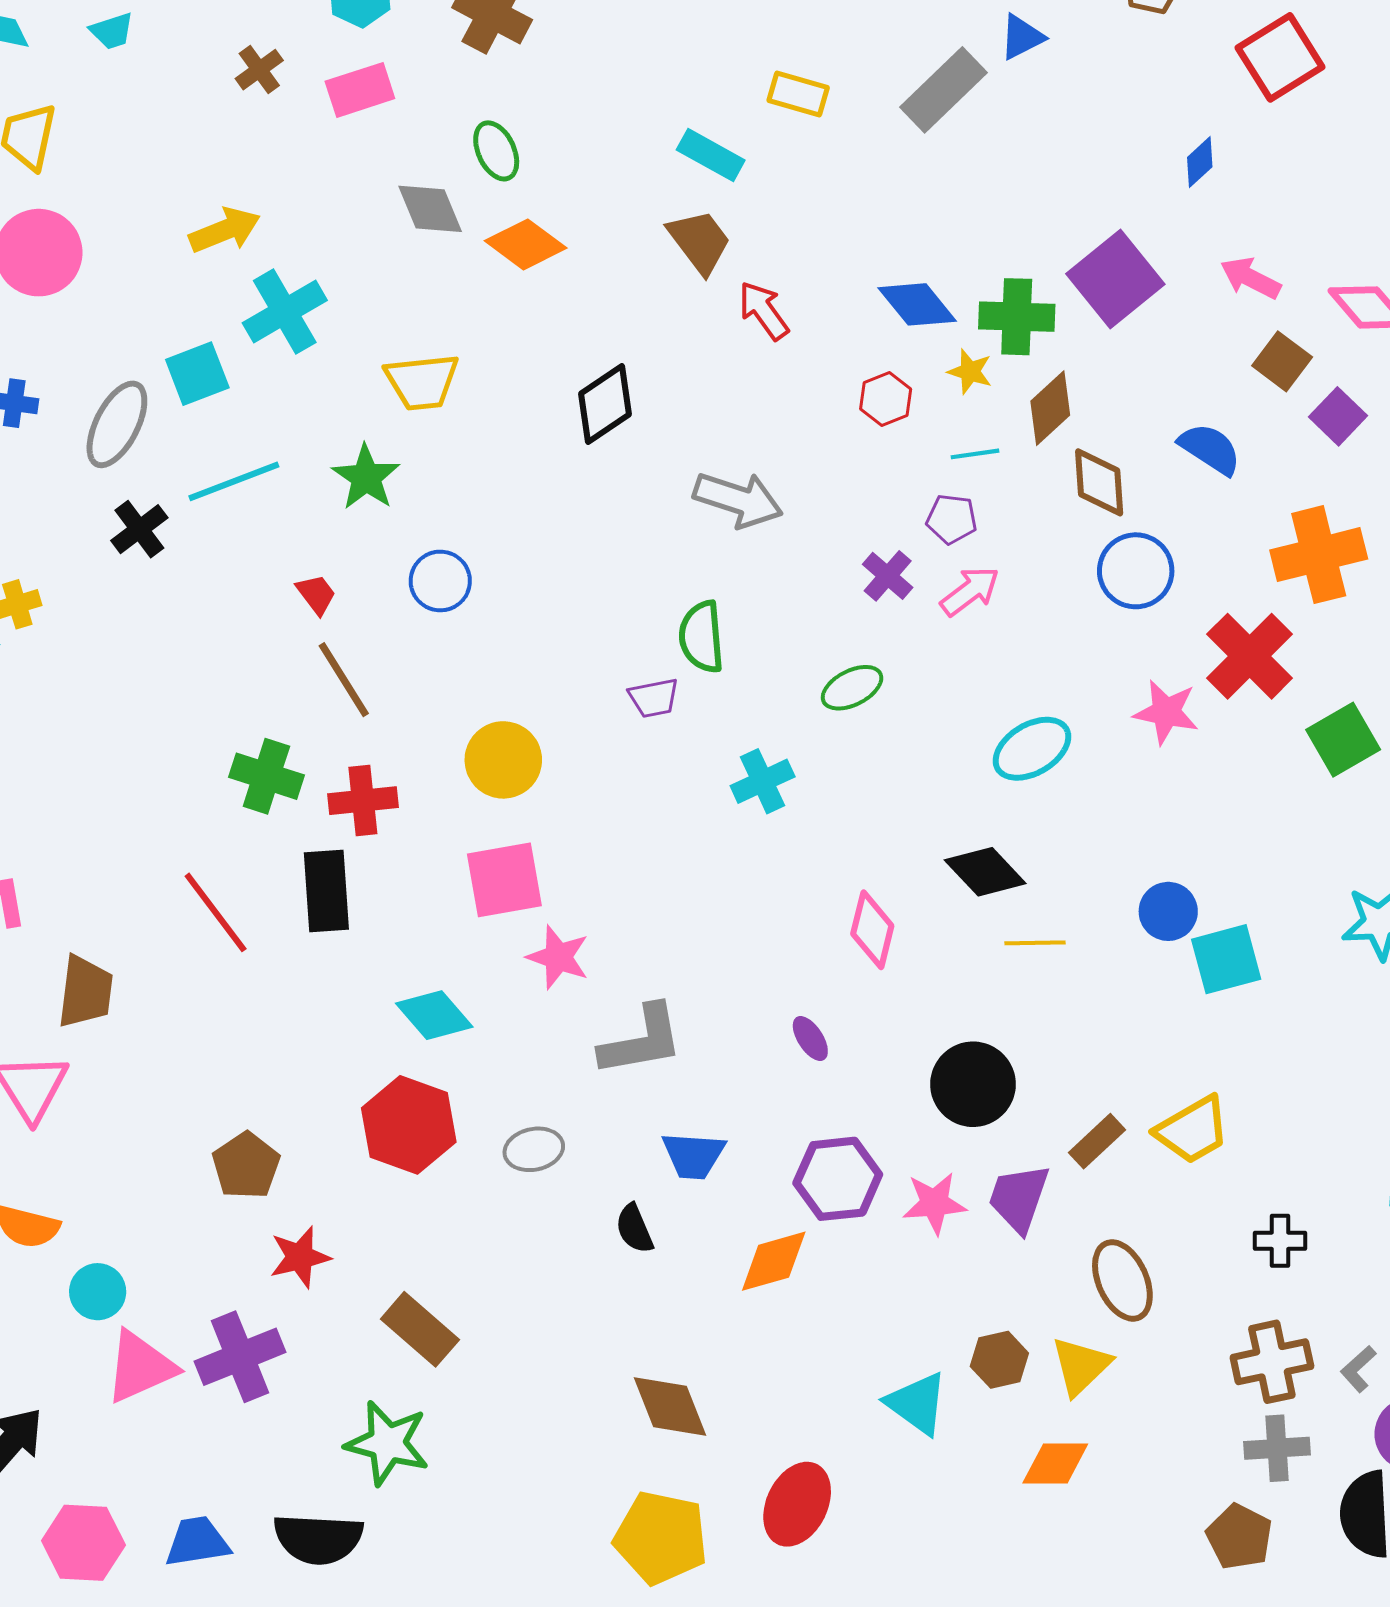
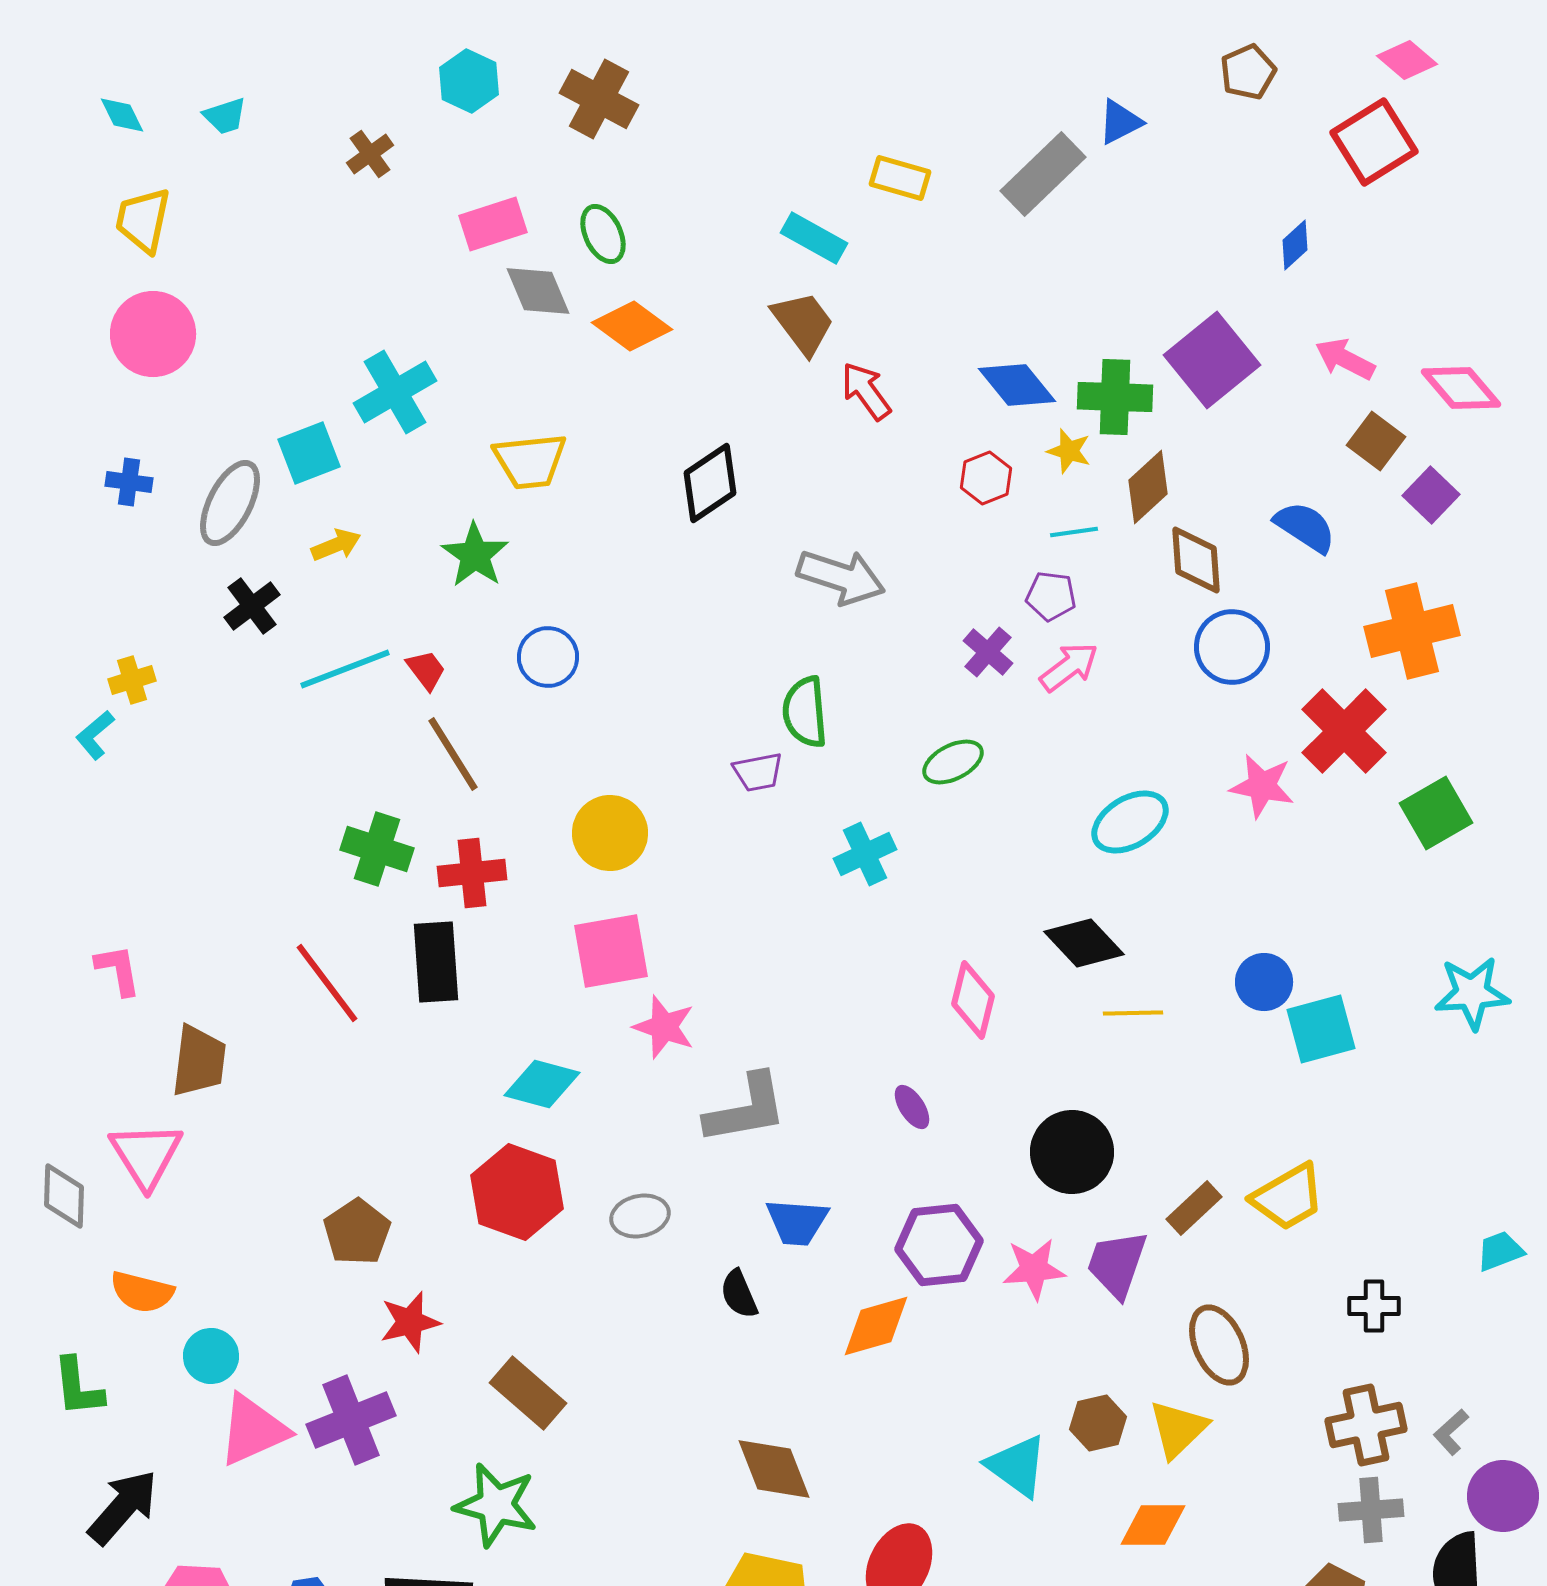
pink rectangle: (360, 90) -> (493, 224), moved
yellow arrow: (225, 230) -> (336, 545), moved, size x0.7
cyan line: (234, 481) -> (345, 669), moved
cyan diamond: (434, 1015) -> (542, 1084), turned -34

